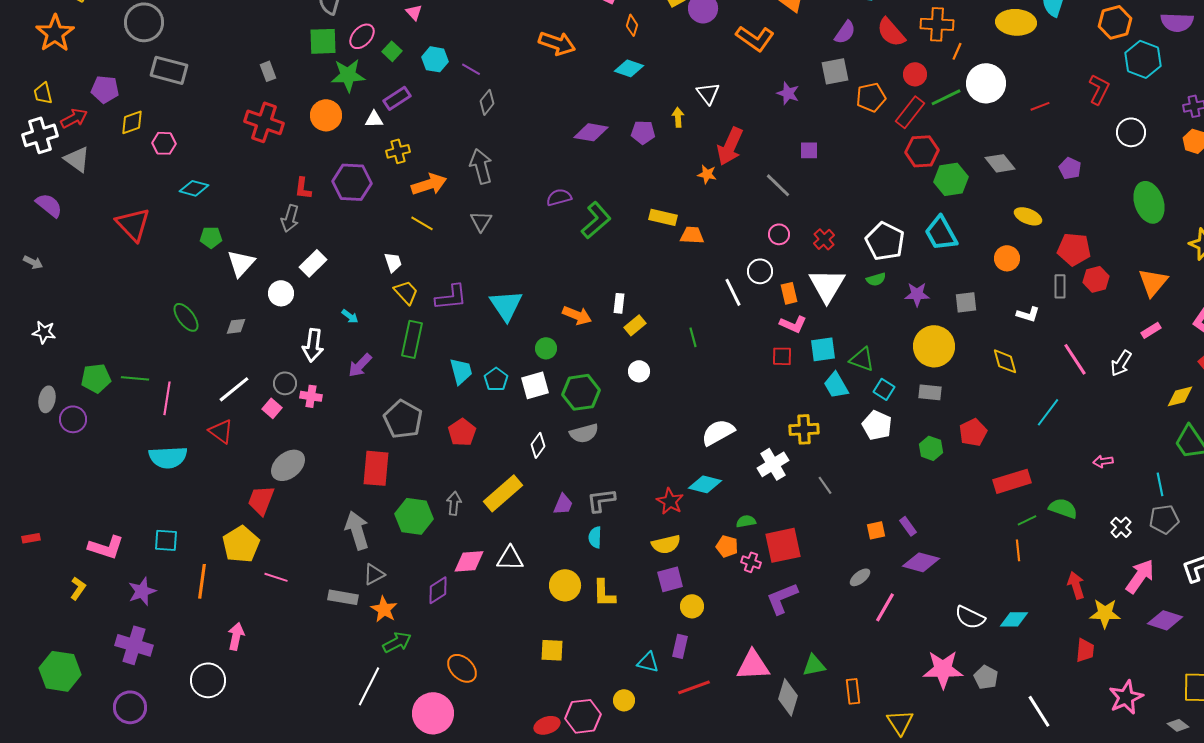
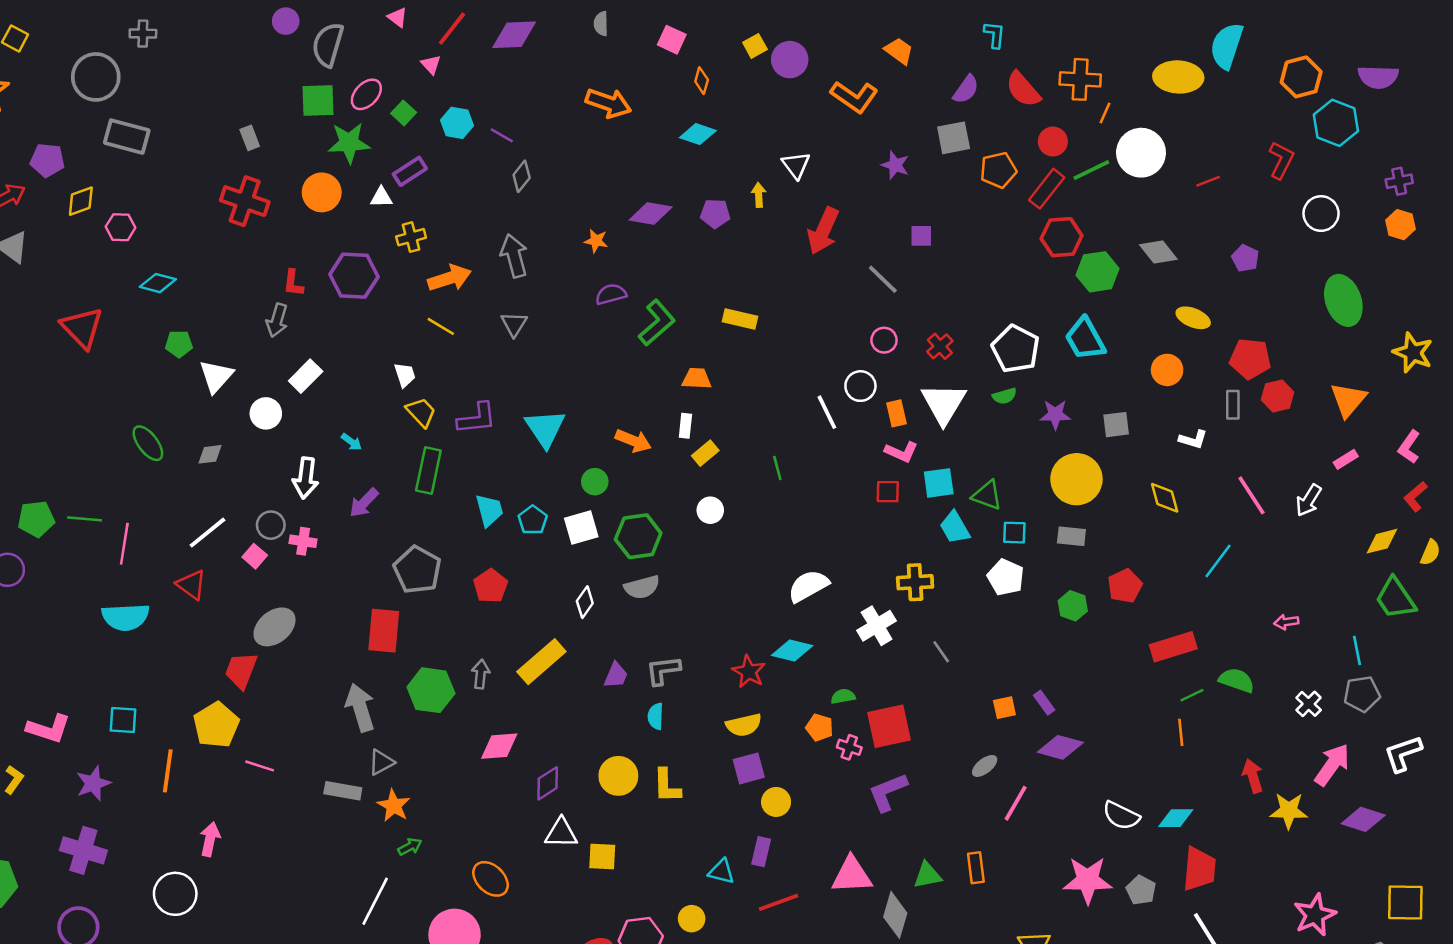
orange star: (707, 174) -> (596, 241), moved
orange trapezoid: (692, 235) -> (697, 379), moved
cyan square: (884, 389) -> (1014, 533), turned -30
white triangle: (510, 558) -> (561, 833), moved
purple diamond: (438, 590) -> (548, 783), moved
green arrow: (397, 642) -> (410, 847), size x0.7
red trapezoid: (1085, 650) -> (1199, 869), moved, size x1.5
orange rectangle: (853, 691) -> (976, 868), moved

